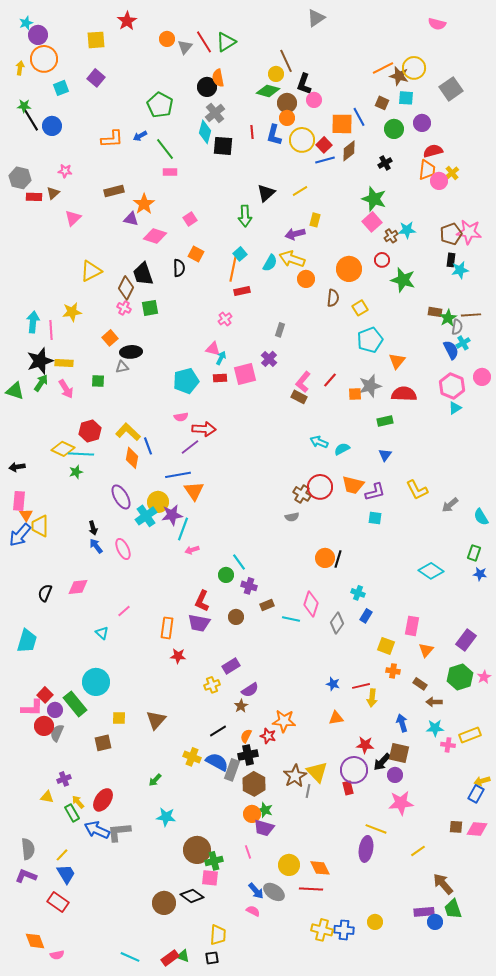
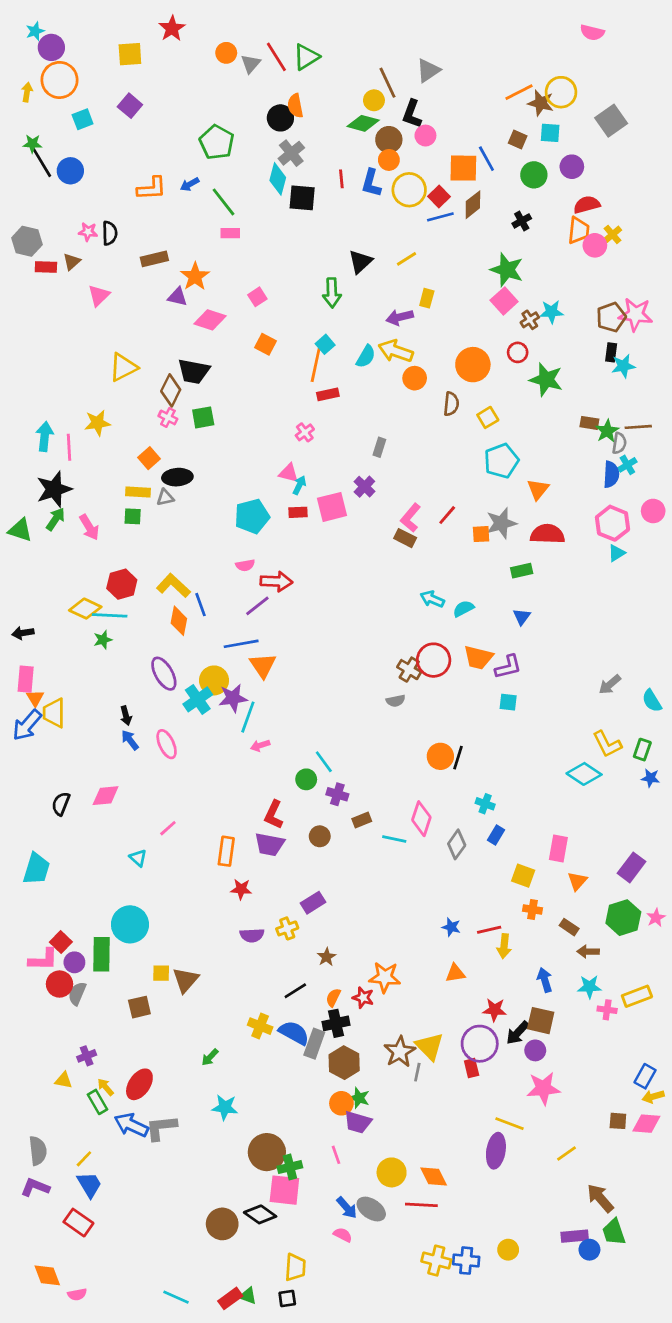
gray triangle: (316, 18) -> (428, 70), moved
black semicircle: (179, 268) -> (110, 233), moved
black trapezoid: (143, 274) -> (194, 371), turned -60
blue semicircle: (451, 350) -> (611, 474), turned 30
yellow rectangle: (64, 363) -> (138, 492), moved
yellow L-shape: (417, 490) -> (607, 744), moved
purple semicircle: (250, 690) -> (252, 935), moved, turned 30
green rectangle: (75, 704) -> (102, 954), turned 40
brown triangle: (156, 720) -> (186, 980), moved
yellow arrow: (482, 781) -> (653, 1097), moved
pink square: (210, 878) -> (284, 1190), size x1.4

